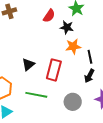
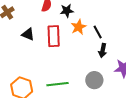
black triangle: (28, 64) -> (28, 34), moved, turned -40
red rectangle: (54, 70) -> (54, 36), moved

